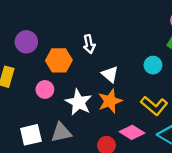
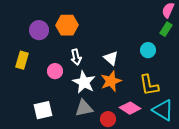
white arrow: (89, 44) -> (76, 57), moved
orange hexagon: (59, 60) -> (67, 25), moved
yellow L-shape: (154, 106) -> (149, 85), turned 40
gray triangle: (61, 132) -> (84, 108), moved

